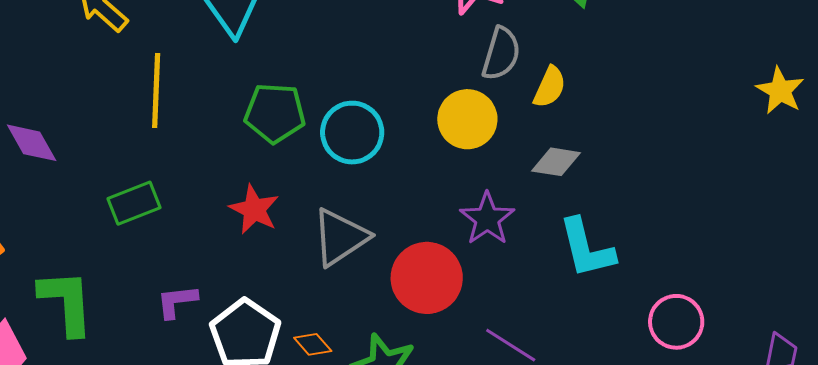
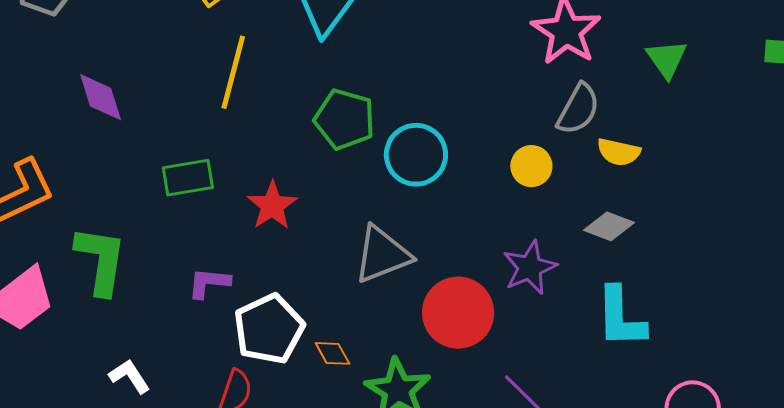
yellow semicircle: (550, 87) -> (619, 152), turned 66
yellow circle: (467, 119) -> (531, 166), size x0.7
red star: (254, 209) -> (272, 206), moved

